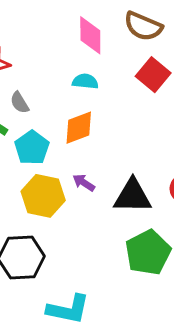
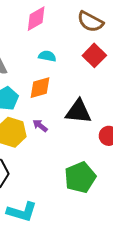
pink diamond: (90, 35) -> (36, 19), moved, turned 56
black triangle: (133, 196) -> (78, 111), moved

